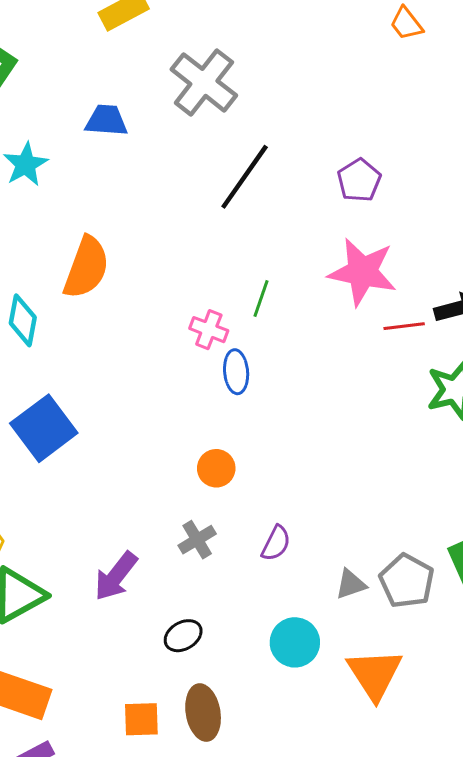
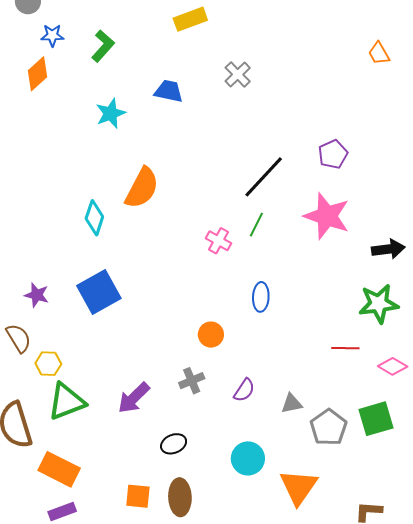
gray cross: (204, 82) -> (238, 75), size x0.6
black line: (245, 177) -> (264, 177), moved
red line: (404, 326) -> (345, 348), moved
blue ellipse: (236, 372) -> (261, 297), moved
gray triangle: (351, 584) -> (292, 404), moved

